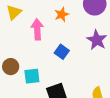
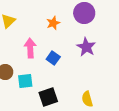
pink arrow: (37, 29) -> (30, 48), moved

